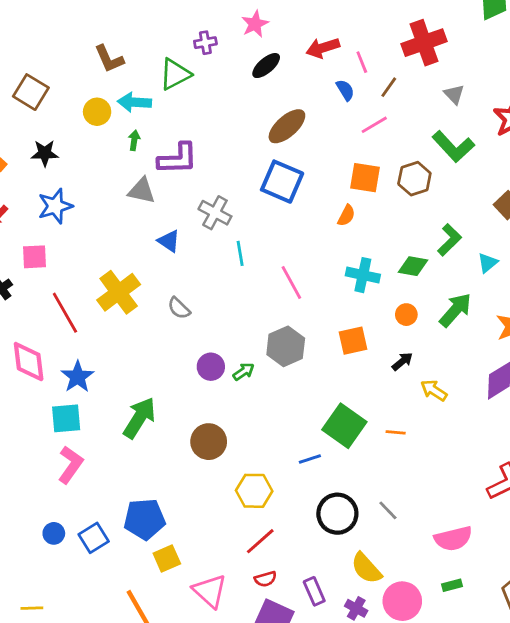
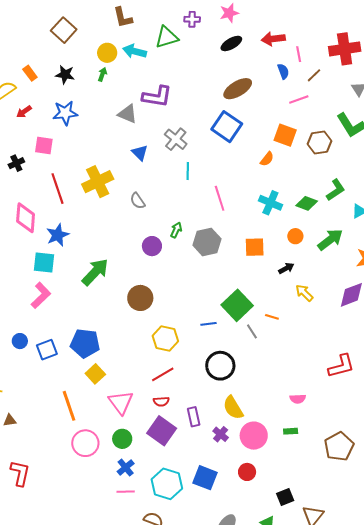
green arrow: (134, 140) -> (102, 74), moved
green arrow: (244, 372) -> (176, 230), moved, turned -42
gray line: (388, 510) -> (252, 331), moved
pink semicircle: (453, 539) -> (298, 399), size x0.6
yellow square: (167, 559) -> (95, 374), turned -30

